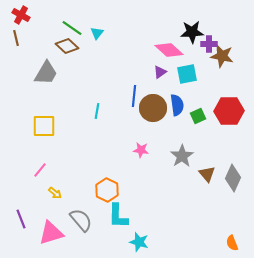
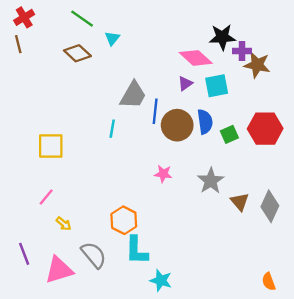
red cross: (21, 15) -> (24, 17), turned 30
green line: (72, 28) -> (82, 19), moved
gray trapezoid: (46, 73) -> (133, 95), moved

